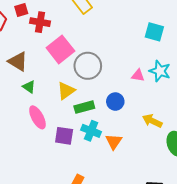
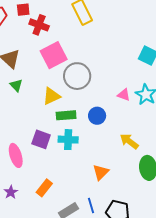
pink ellipse: (37, 117) -> (16, 155), moved
cyan cross: (91, 131) -> (68, 140), turned -30
orange triangle: (114, 142) -> (101, 172), moved

